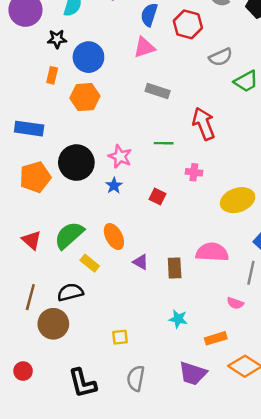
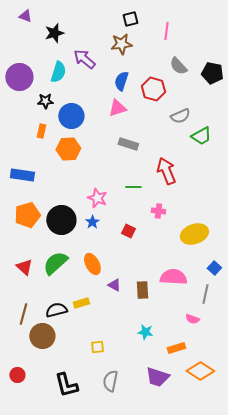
black circle: (76, 163) -> (61, 220), moved
yellow rectangle: (90, 263) -> (81, 303), moved, turned -56

